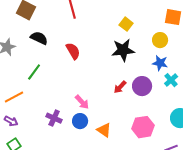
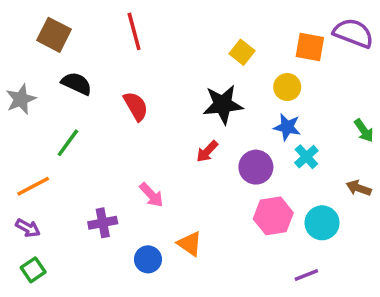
yellow square: (126, 24) -> (242, 52), moved
red arrow: (120, 87) -> (207, 151), moved
purple cross: (54, 118) -> (103, 223), turned -35
blue circle: (80, 121) -> (148, 259), moved
pink hexagon: (143, 127) -> (273, 216), moved

